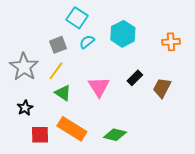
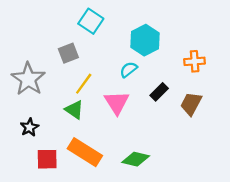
cyan semicircle: (87, 42) -> (129, 70), moved
orange cross: (171, 42) -> (195, 61), moved
yellow line: (56, 71) -> (84, 84), moved

